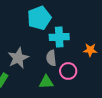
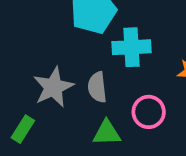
gray semicircle: (51, 58) -> (97, 87), moved

